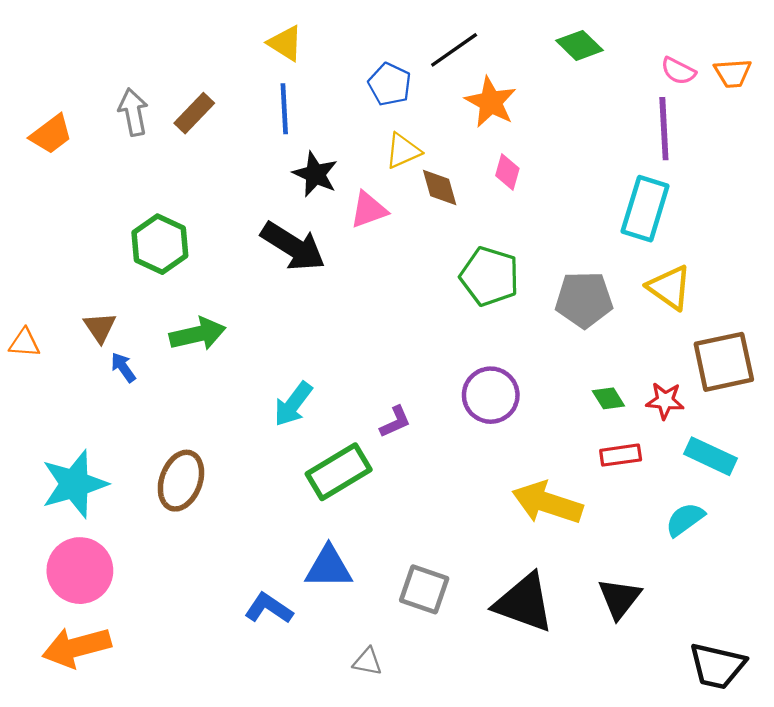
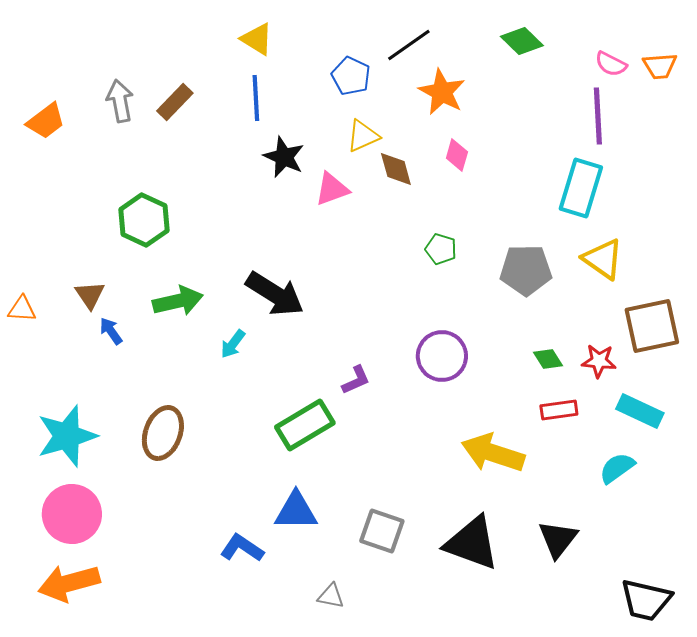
black arrow: (293, 246) -> (275, 294), moved
green pentagon: (490, 276) -> (441, 249), size x0.6
cyan arrow: (293, 404) -> (233, 344), moved, size x0.7

